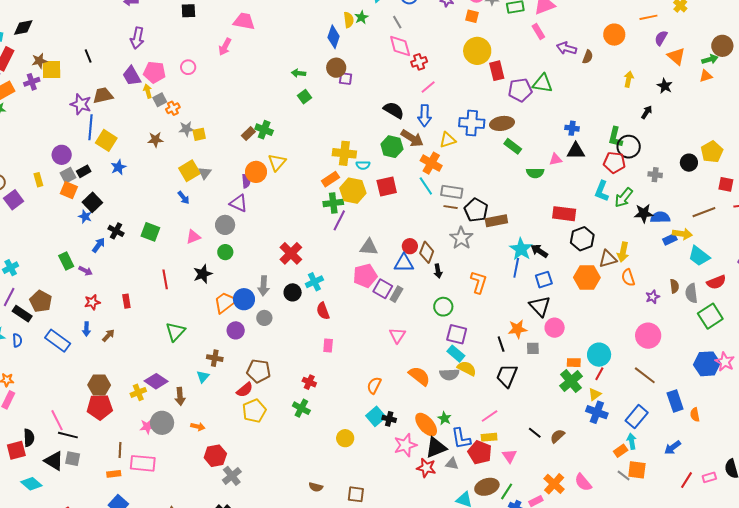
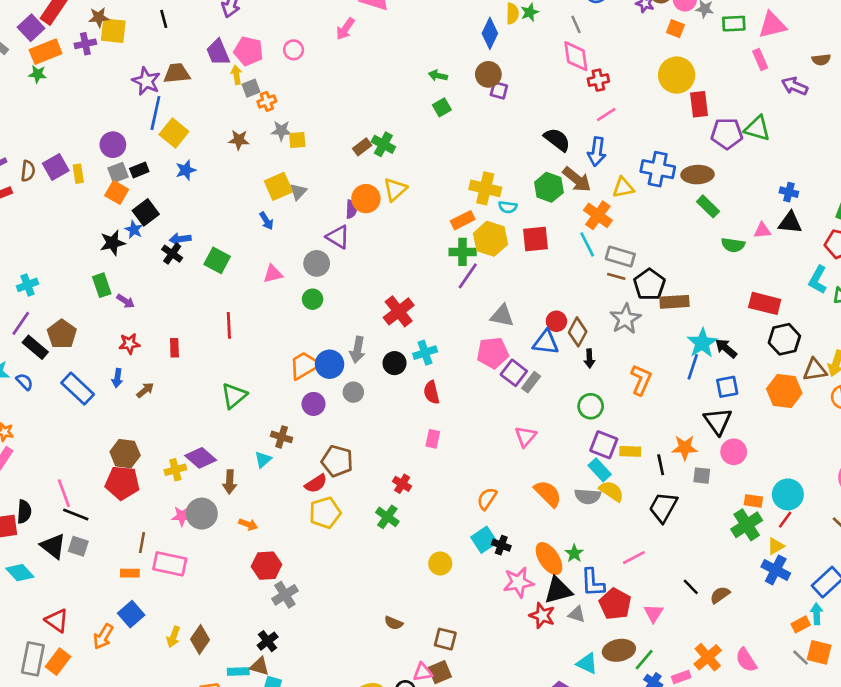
brown semicircle: (588, 57) -> (821, 60), moved, turned 56
purple square: (14, 200) -> (56, 167), moved
blue arrow: (99, 245) -> (180, 239), moved, turned -140
black star: (203, 274) -> (113, 243), moved
blue semicircle: (17, 340) -> (25, 382), turned -48
yellow rectangle: (489, 437) -> (630, 451), moved

